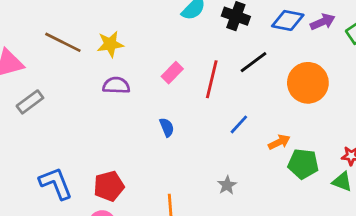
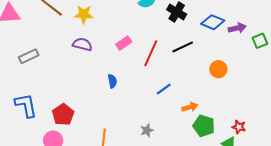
orange circle: (308, 83) -> (218, 69), size x0.6
gray rectangle: (30, 102) -> (29, 56), moved
red pentagon: (109, 186) -> (63, 115), turned -30

